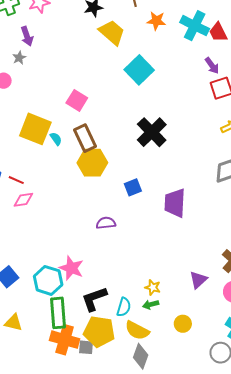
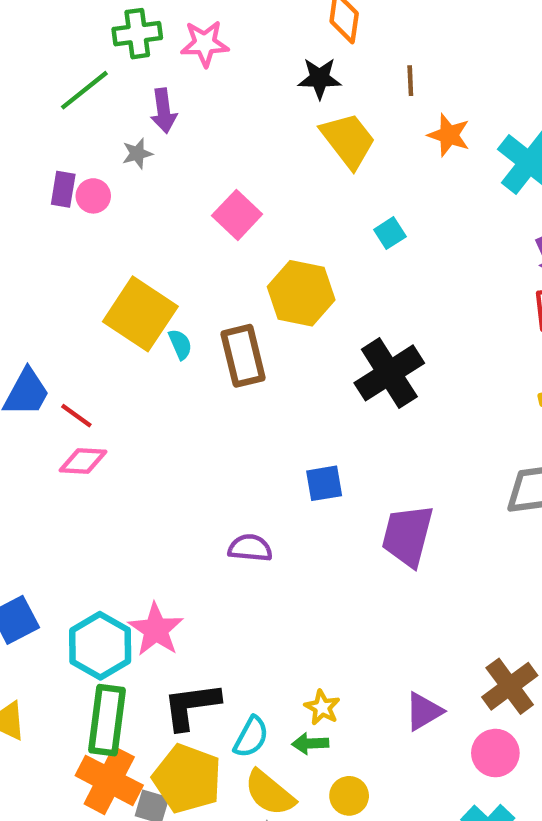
cyan square: (139, 70) -> (390, 233), size x0.5
pink square: (77, 100) -> (237, 215), moved
yellow hexagon: (92, 163) -> (301, 293), moved
yellow circle: (183, 324) -> (349, 796), moved

